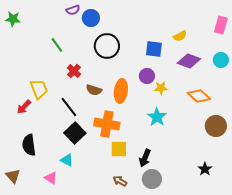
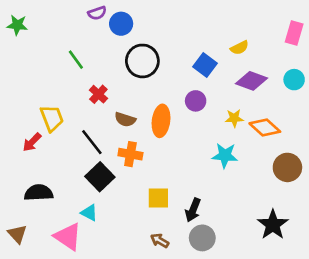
blue square: (154, 49) -> (205, 65), turned 30
yellow star: (161, 88) -> (234, 118), moved
cyan star: (157, 117) -> (225, 155), moved, turned -30
orange cross: (107, 124) -> (130, 154), moved, size x0.7
black semicircle: (29, 145) -> (39, 193), turned 95
black star: (205, 169) -> (273, 225), size x1.6
pink triangle: (51, 178) -> (68, 237), size x1.6

